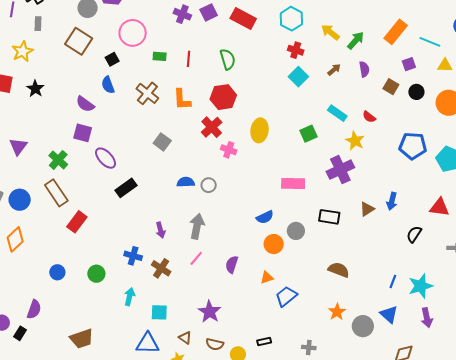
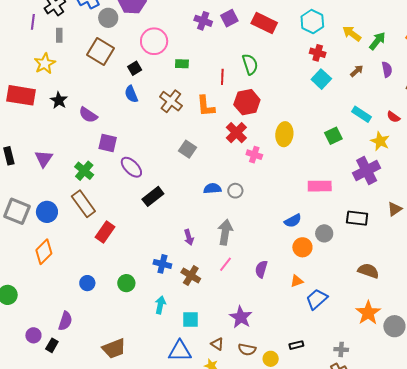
red line: (188, 59) -> (222, 77), moved
purple semicircle: (85, 104) -> (88, 115), moved
orange star: (337, 312) -> (368, 313), size x1.4

